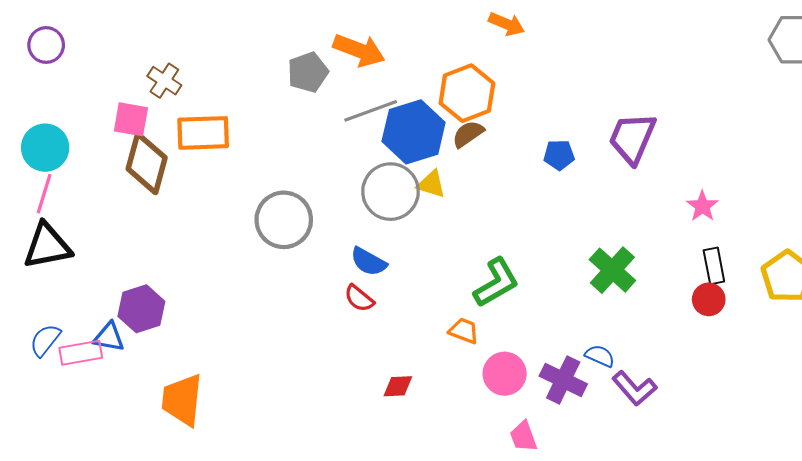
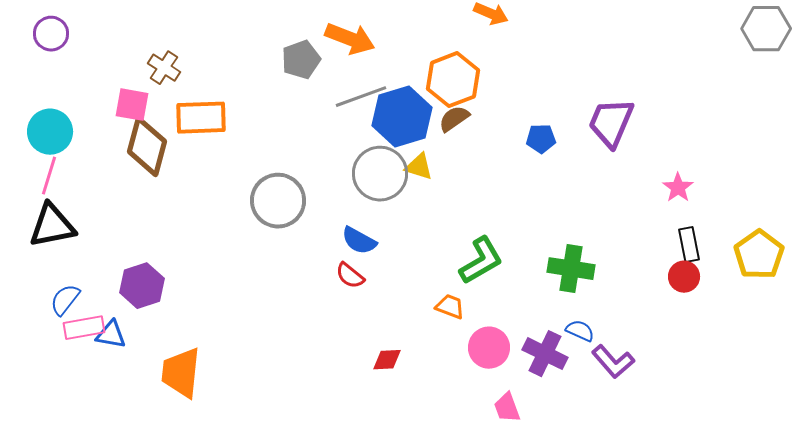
green cross: (612, 270) -> (571, 269), moved, turned -33
blue triangle: (109, 337) -> (111, 335), moved
blue semicircle: (45, 340) -> (65, 300), moved

